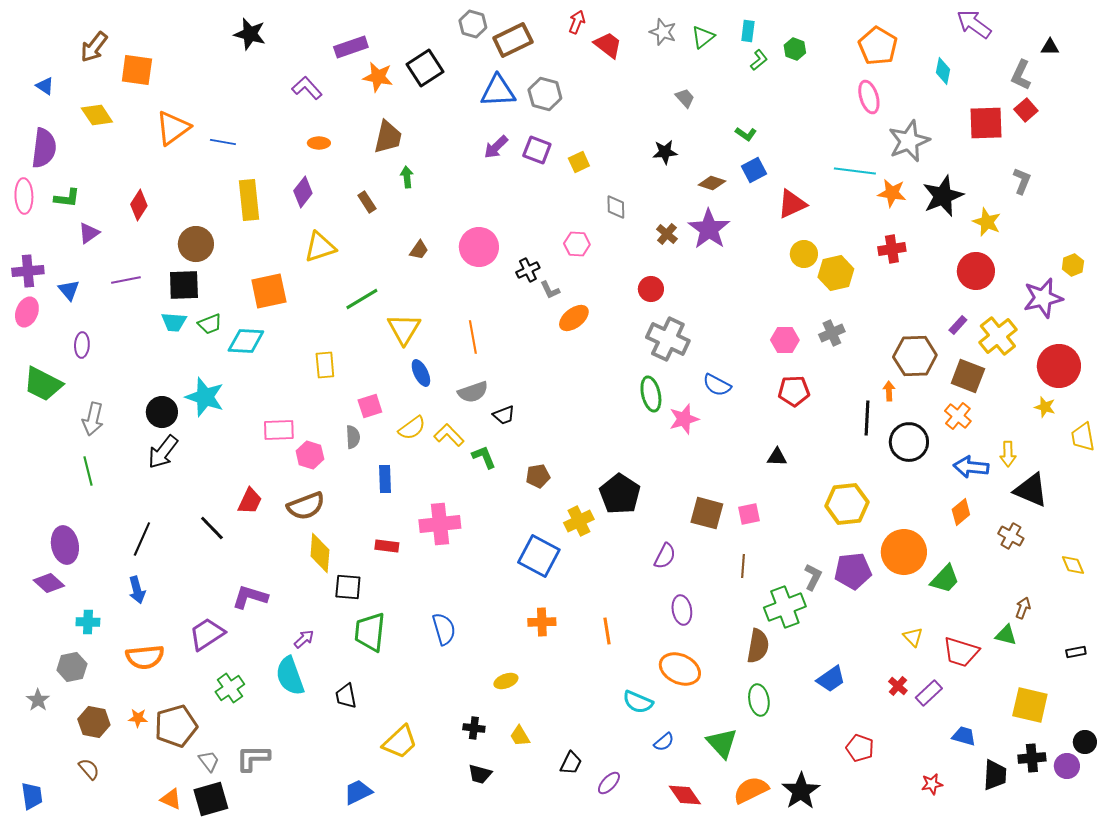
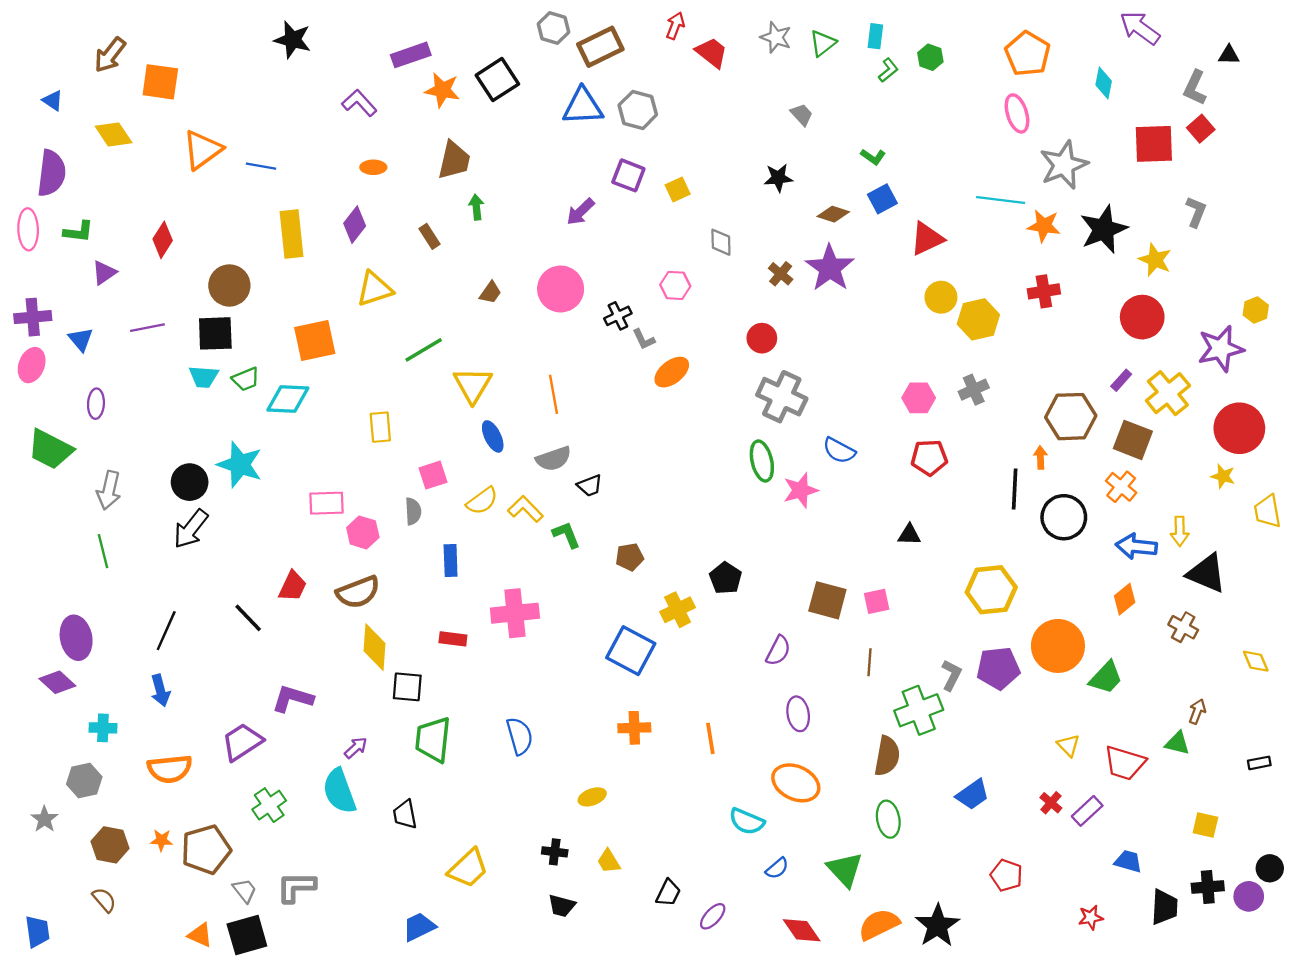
purple arrow: (496, 147) -> (580, 212), moved
black pentagon: (620, 494) -> (726, 578), size x0.7
yellow square: (1030, 705) -> (1205, 825), size x0.6

